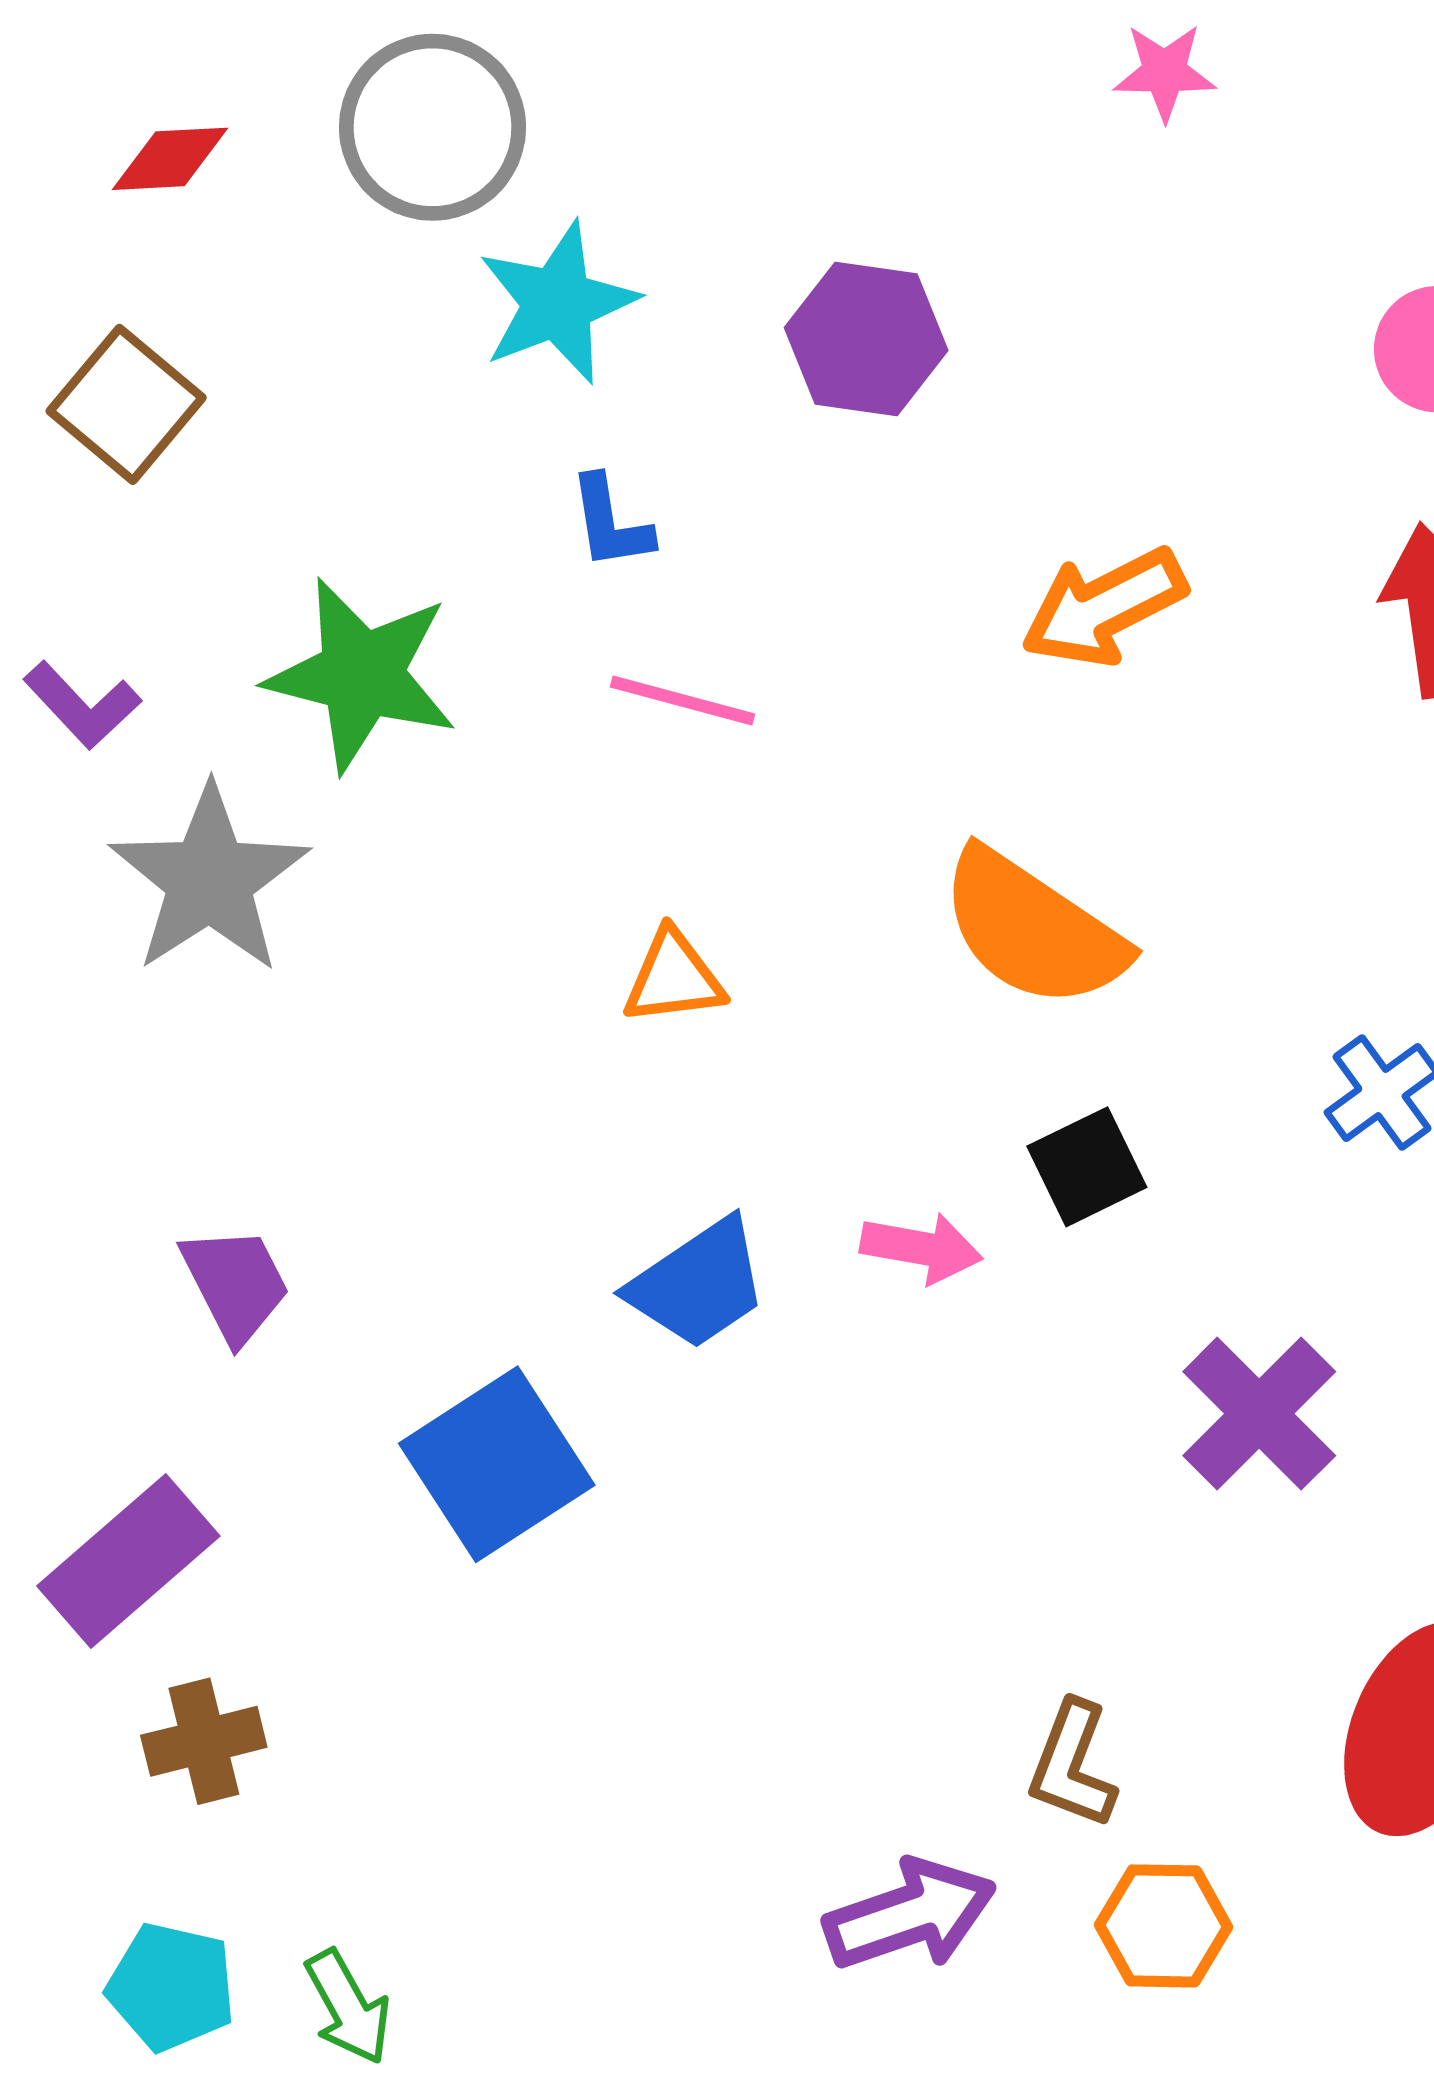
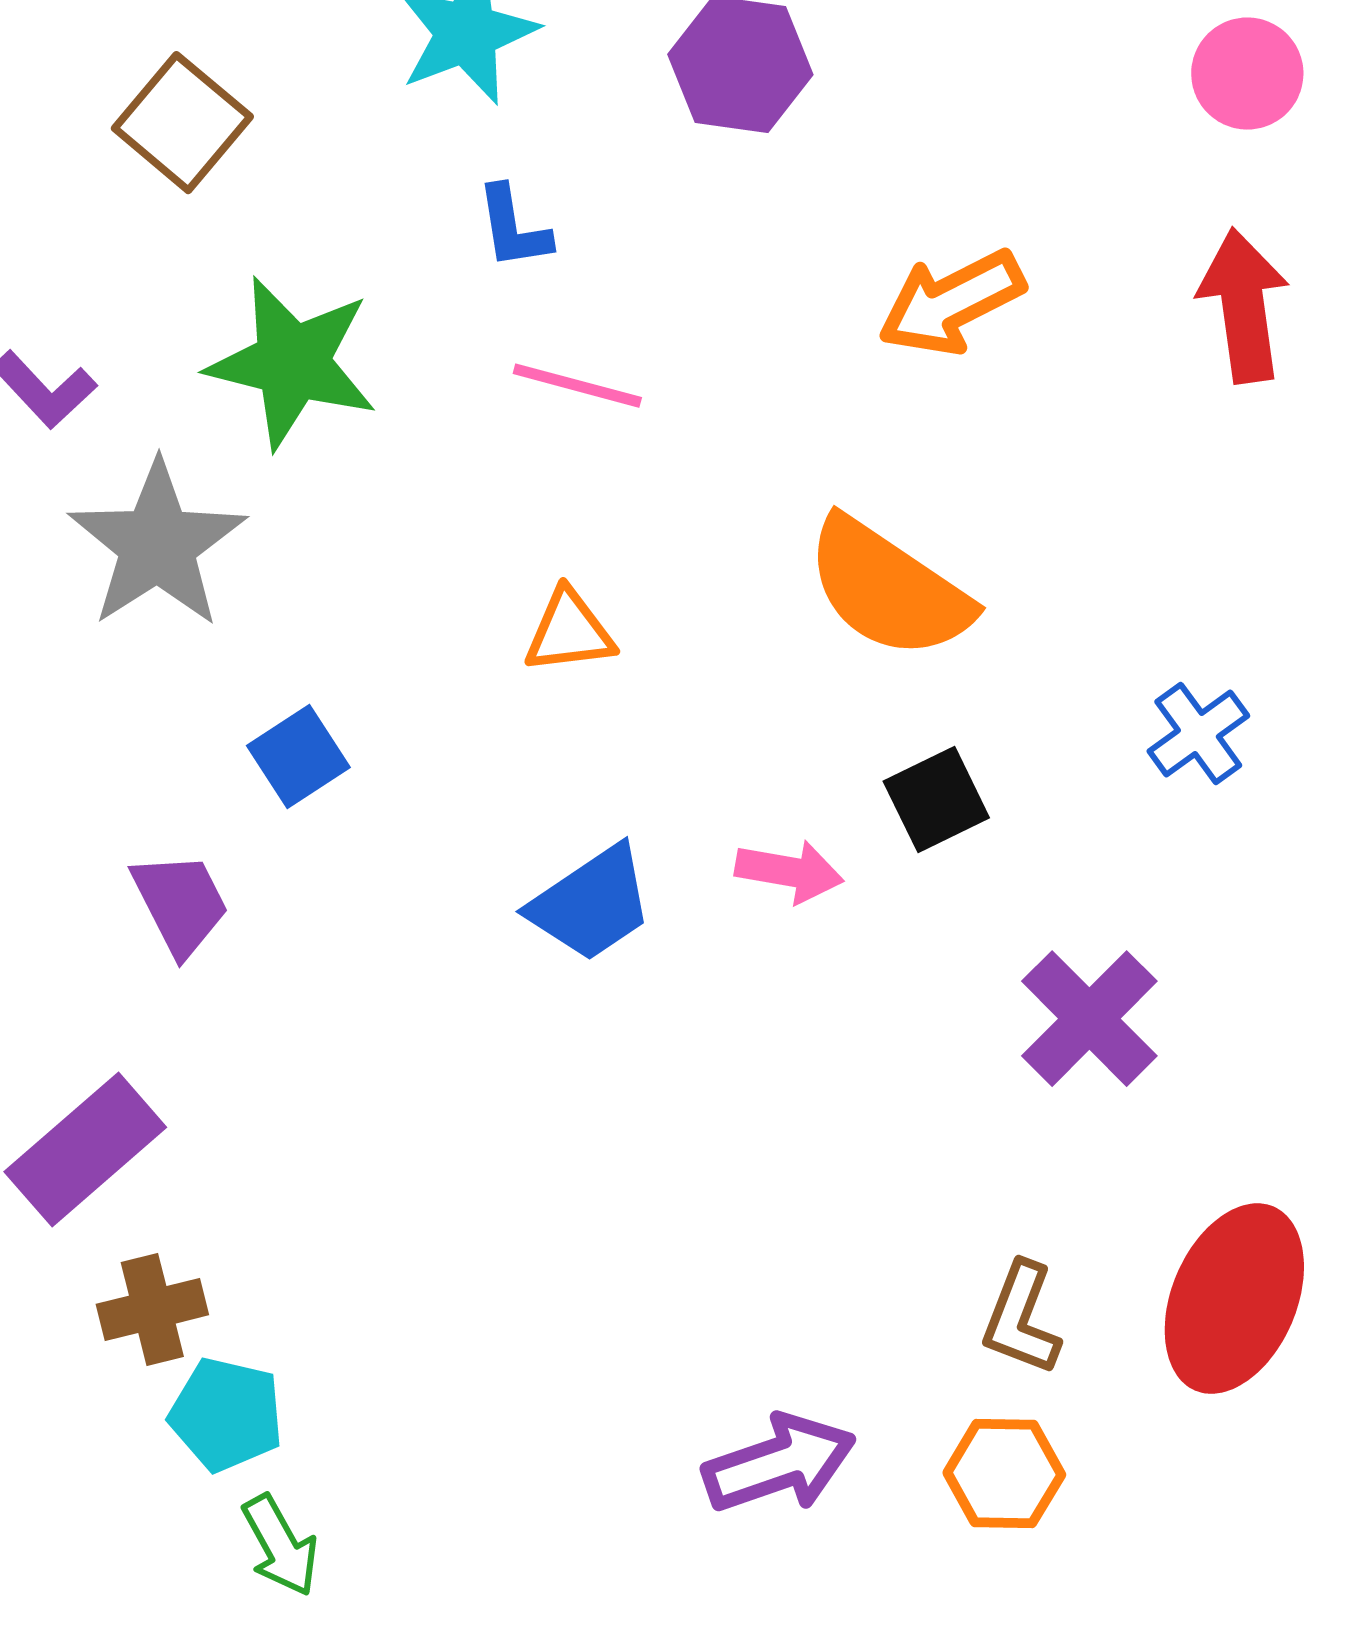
brown square: (126, 404) -> (182, 123), moved
blue square: (497, 1464) -> (298, 757), moved, size x0.6
brown L-shape: (1072, 1765) -> (1021, 1319), moved
cyan pentagon: (171, 1987) -> (226, 1415), moved

